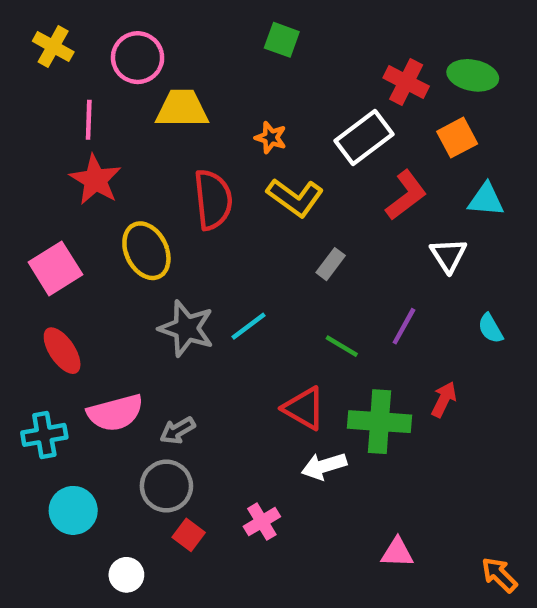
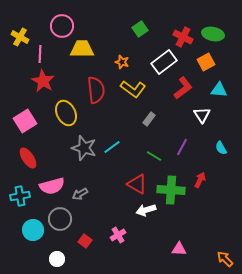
green square: (282, 40) -> (140, 29), moved, turned 35
yellow cross: (53, 47) -> (20, 37), moved
gray circle: (166, 486) -> (60, 219), moved

